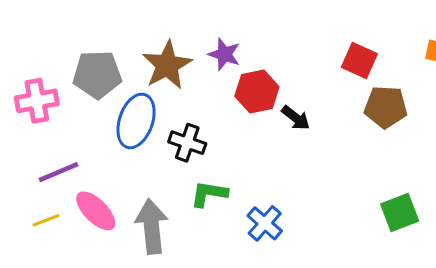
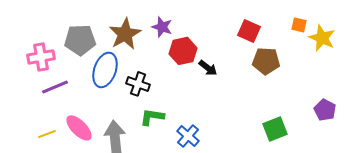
purple line: (58, 172) -> (55, 87), moved

